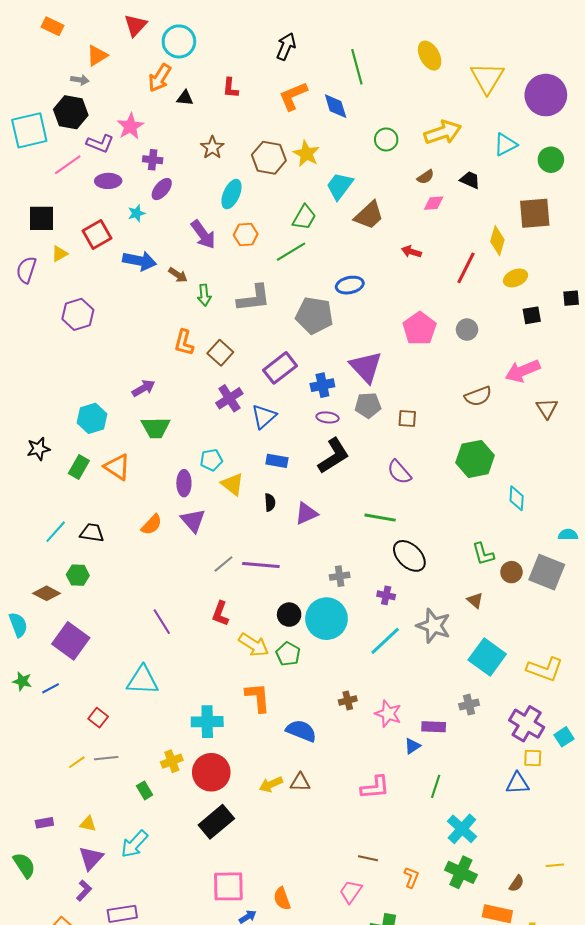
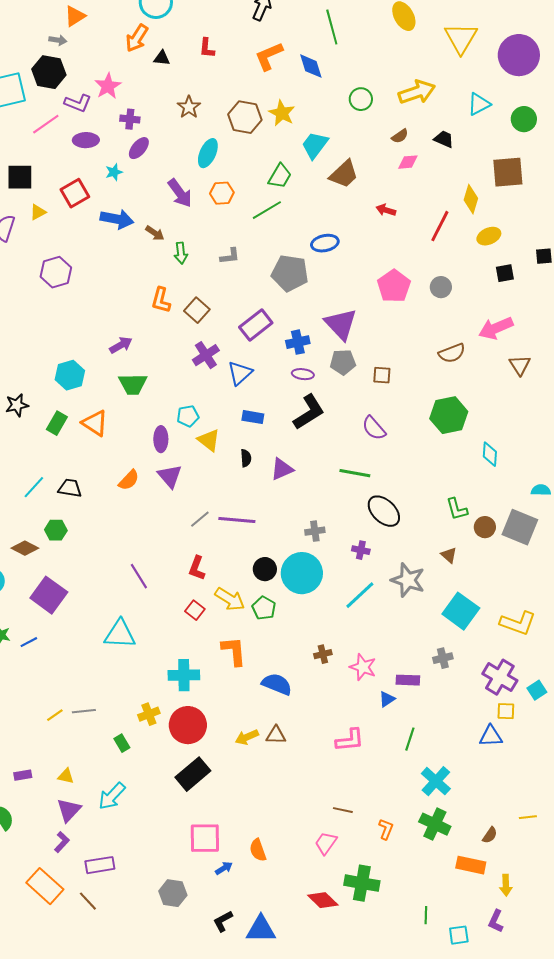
gray L-shape: (254, 298) -> (230, 256), size x0.6
red square: (98, 718) -> (195, 610), moved

